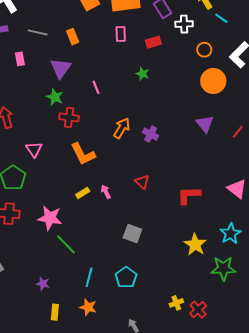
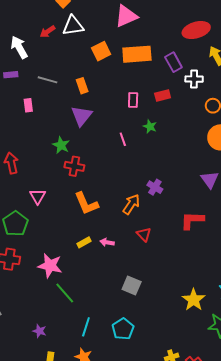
pink rectangle: (121, 34) -> (133, 100), moved
purple triangle: (61, 68) -> (82, 116), moved
pink line: (96, 87) -> (123, 139), moved
orange arrow: (122, 128) -> (131, 204), moved
pink arrow: (106, 192) -> (107, 242), turned -56
red L-shape: (189, 195) -> (192, 220), moved

